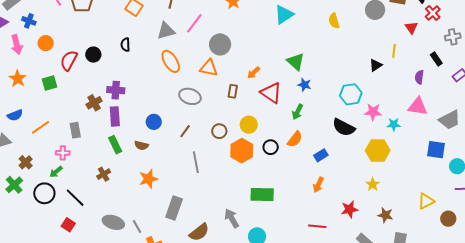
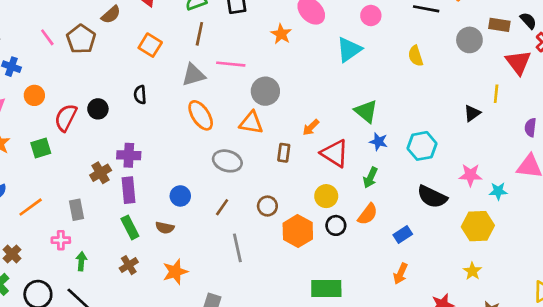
pink line: (194, 23) -> (231, 64), turned 60
red triangle: (411, 28) -> (518, 62), size x1.5
cyan hexagon: (351, 94) -> (422, 146), moved
yellow circle: (249, 125) -> (326, 196), moved
green arrow: (56, 172) -> (81, 261), moved, turned 136
brown cross: (104, 174) -> (129, 265), moved

